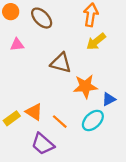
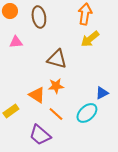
brown ellipse: (42, 18) -> (39, 17), turned 35
orange star: (85, 86) -> (56, 86), moved, size x0.7
orange triangle: (34, 112) -> (37, 95), moved

